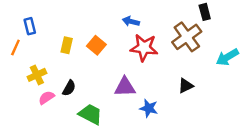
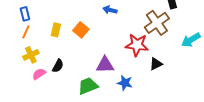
orange line: (15, 48) -> (26, 32), moved
red star: (144, 48) -> (137, 45), moved
green trapezoid: (90, 114) -> (88, 86), moved, turned -50

